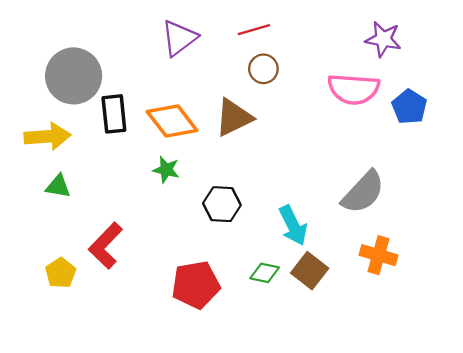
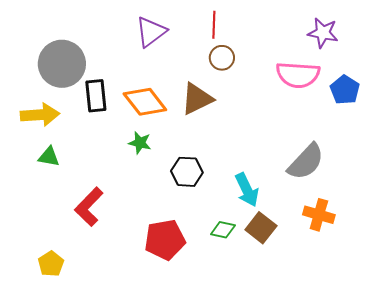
red line: (254, 30) -> (214, 25), turned -72
yellow pentagon: (61, 273) -> (51, 264), moved

